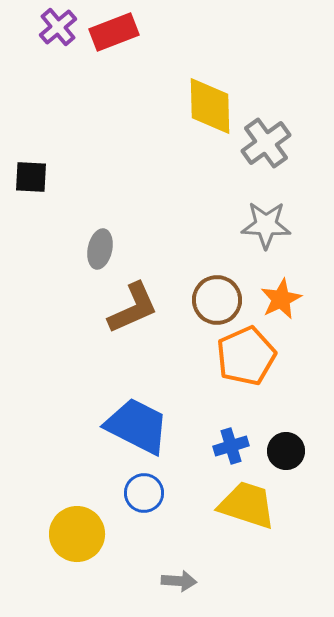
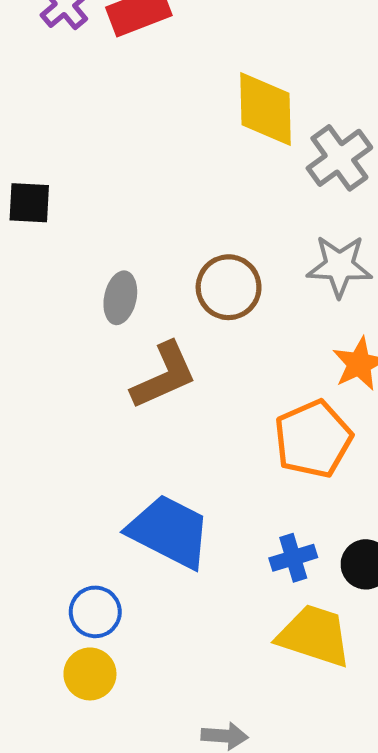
brown circle: (217, 300) -> (229, 287), moved
blue circle: (144, 493) -> (95, 612), moved
yellow circle: (77, 534) -> (90, 674), size x0.7

